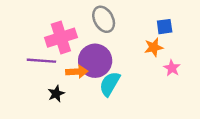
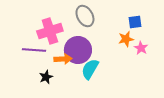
pink star: (172, 68) -> (141, 48), moved

